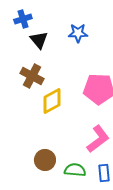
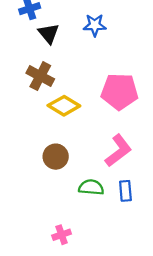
yellow diamond: (52, 101) -> (64, 106), turned 60
brown circle: (45, 160) -> (56, 157), moved

